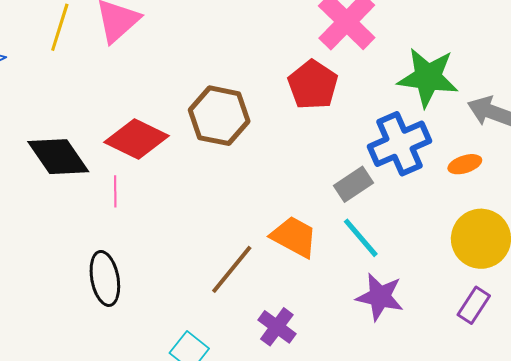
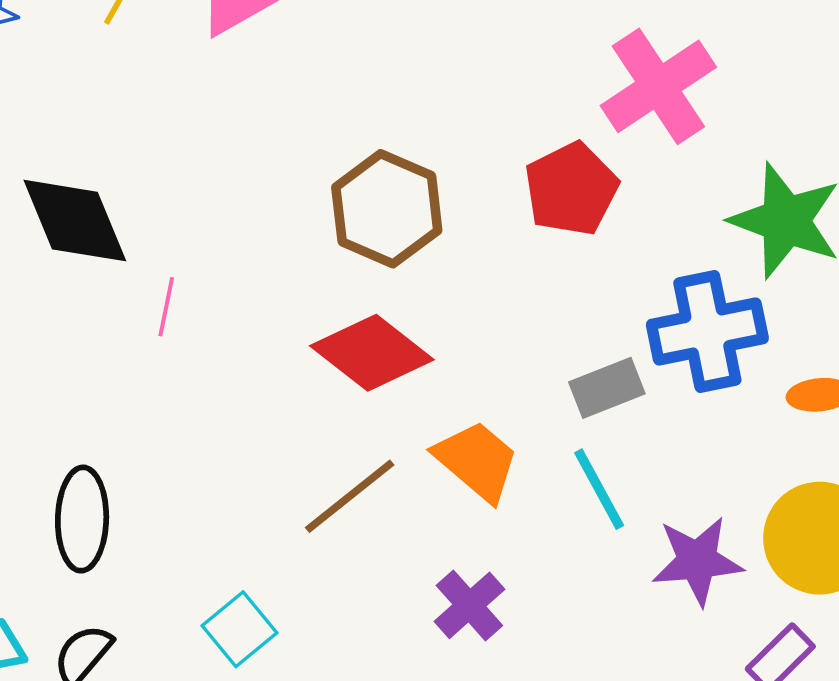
red diamond: (136, 139) -> (372, 353), moved
black ellipse: (105, 278) -> (82, 519), moved
purple star: (380, 297) -> (697, 561), moved, turned -30
purple cross: (277, 327) -> (469, 605), moved

